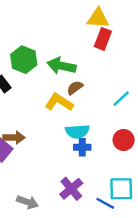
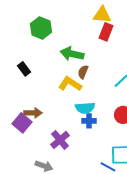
green hexagon: (24, 60) -> (41, 28), moved
brown semicircle: (75, 88) -> (83, 72), turned -32
purple cross: (71, 189) -> (60, 140), moved

